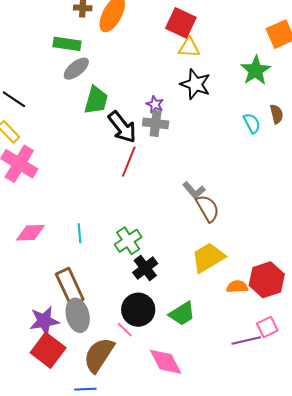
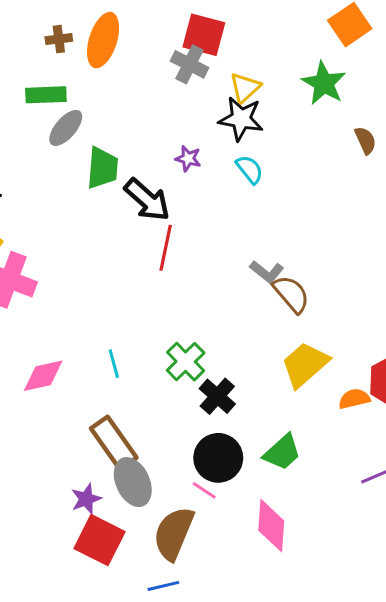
yellow triangle: (189, 48) -> (245, 88), moved, turned -35
gray cross: (156, 123) -> (189, 64), moved, turned 30
cyan semicircle: (252, 123) -> (250, 169), moved
purple star: (44, 321) -> (86, 499), size x0.7
pink diamond: (166, 362) -> (271, 526), turned 42

